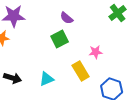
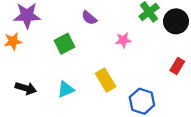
green square: (60, 39) -> (65, 44), moved
pink star: (96, 52) -> (123, 40), moved

